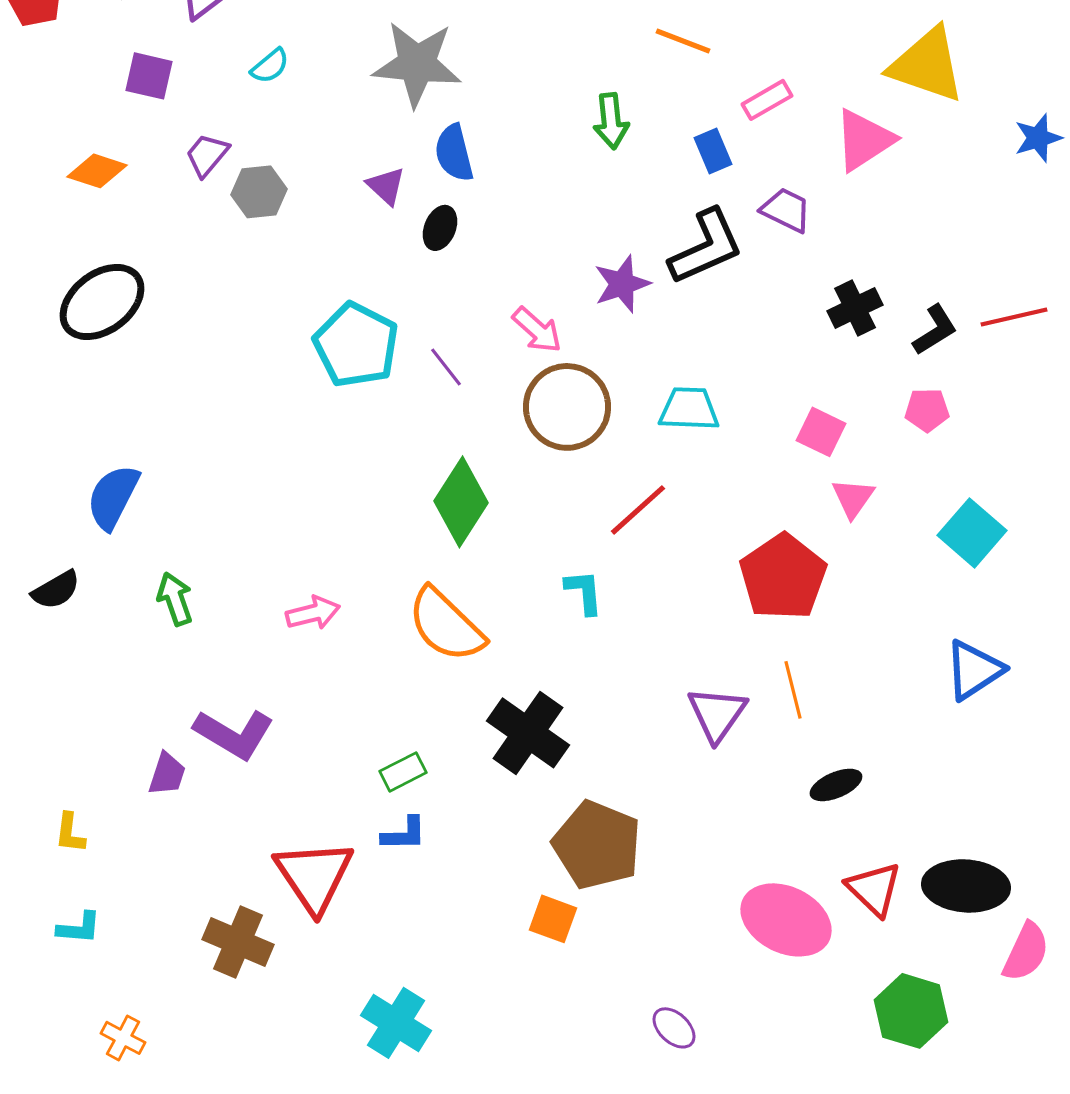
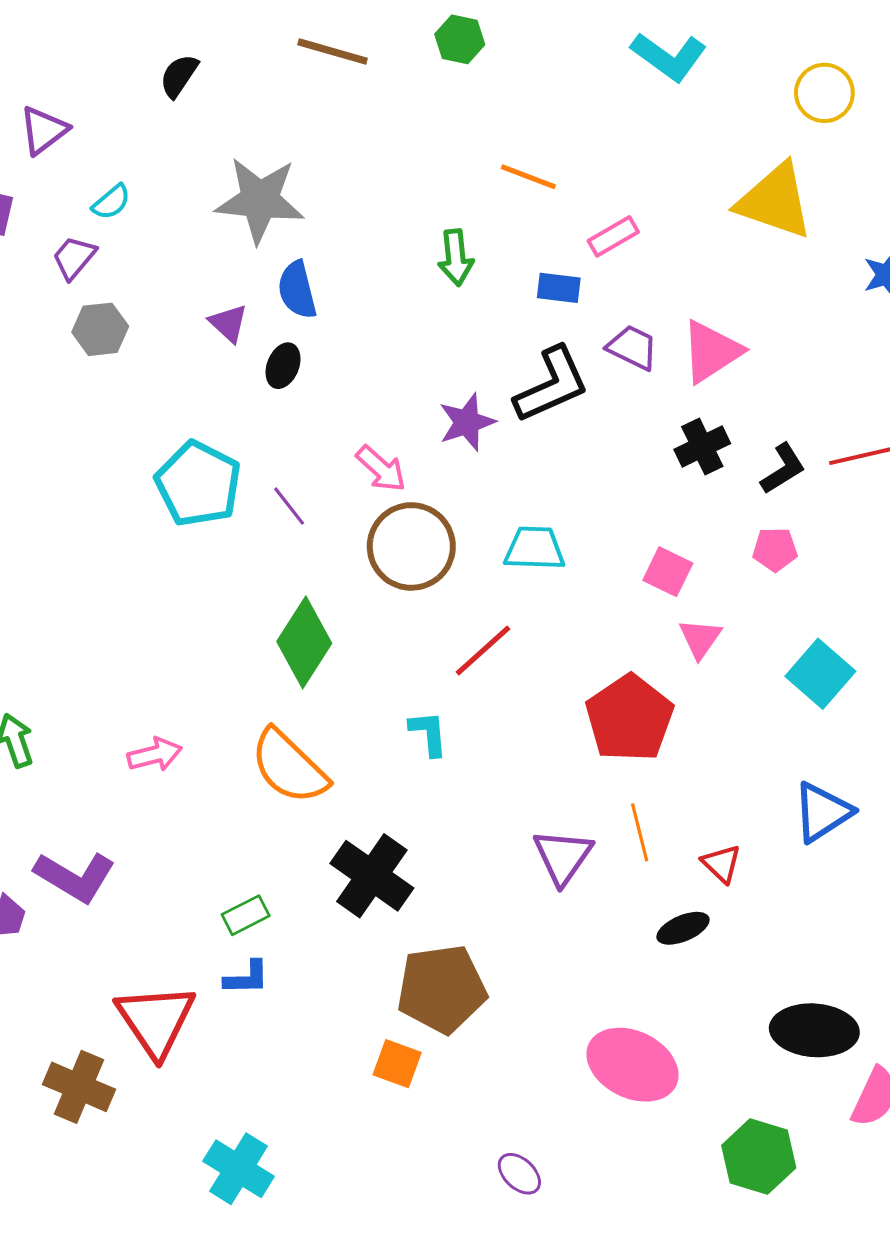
pink triangle: (864, 140) -> (711, 352), moved
blue rectangle: (713, 151) -> (559, 288), turned -60
purple trapezoid: (207, 155) -> (74, 258), moved
brown pentagon: (597, 845) -> (442, 989), turned -30
red triangle: (874, 889) -> (721, 864), moved, size x0.7

